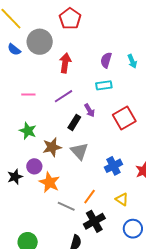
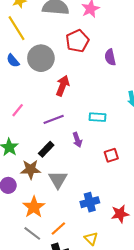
purple semicircle: (106, 60) -> (110, 57), moved, turned -42
pink line: (28, 95) -> (18, 110), turned -64
red square: (124, 118) -> (111, 155), size x0.6
black rectangle: (74, 122) -> (46, 149), moved
orange star: (49, 182) -> (34, 207), moved

